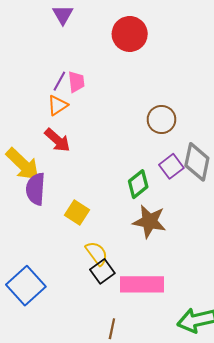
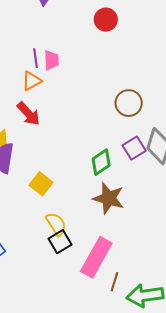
red circle: (130, 34) -> (106, 20), size x0.7
purple line: (59, 81) -> (35, 58), turned -42
pink rectangle: (142, 284) -> (96, 257), turned -66
brown line: (112, 329) -> (114, 282), moved

